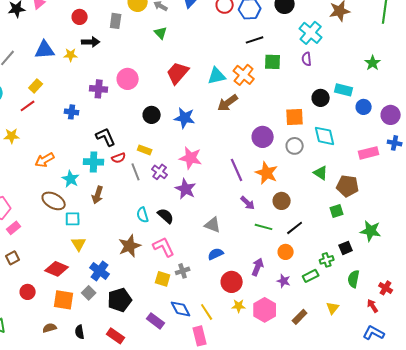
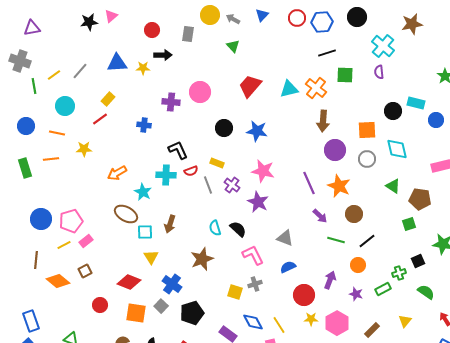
brown arrow: (228, 103) -> (323, 121), moved, turned -50
brown arrow: (98, 195) -> (170, 224), moved
pink L-shape: (164, 247) -> (253, 255), moved
green semicircle: (354, 279) -> (426, 292), turned 114

